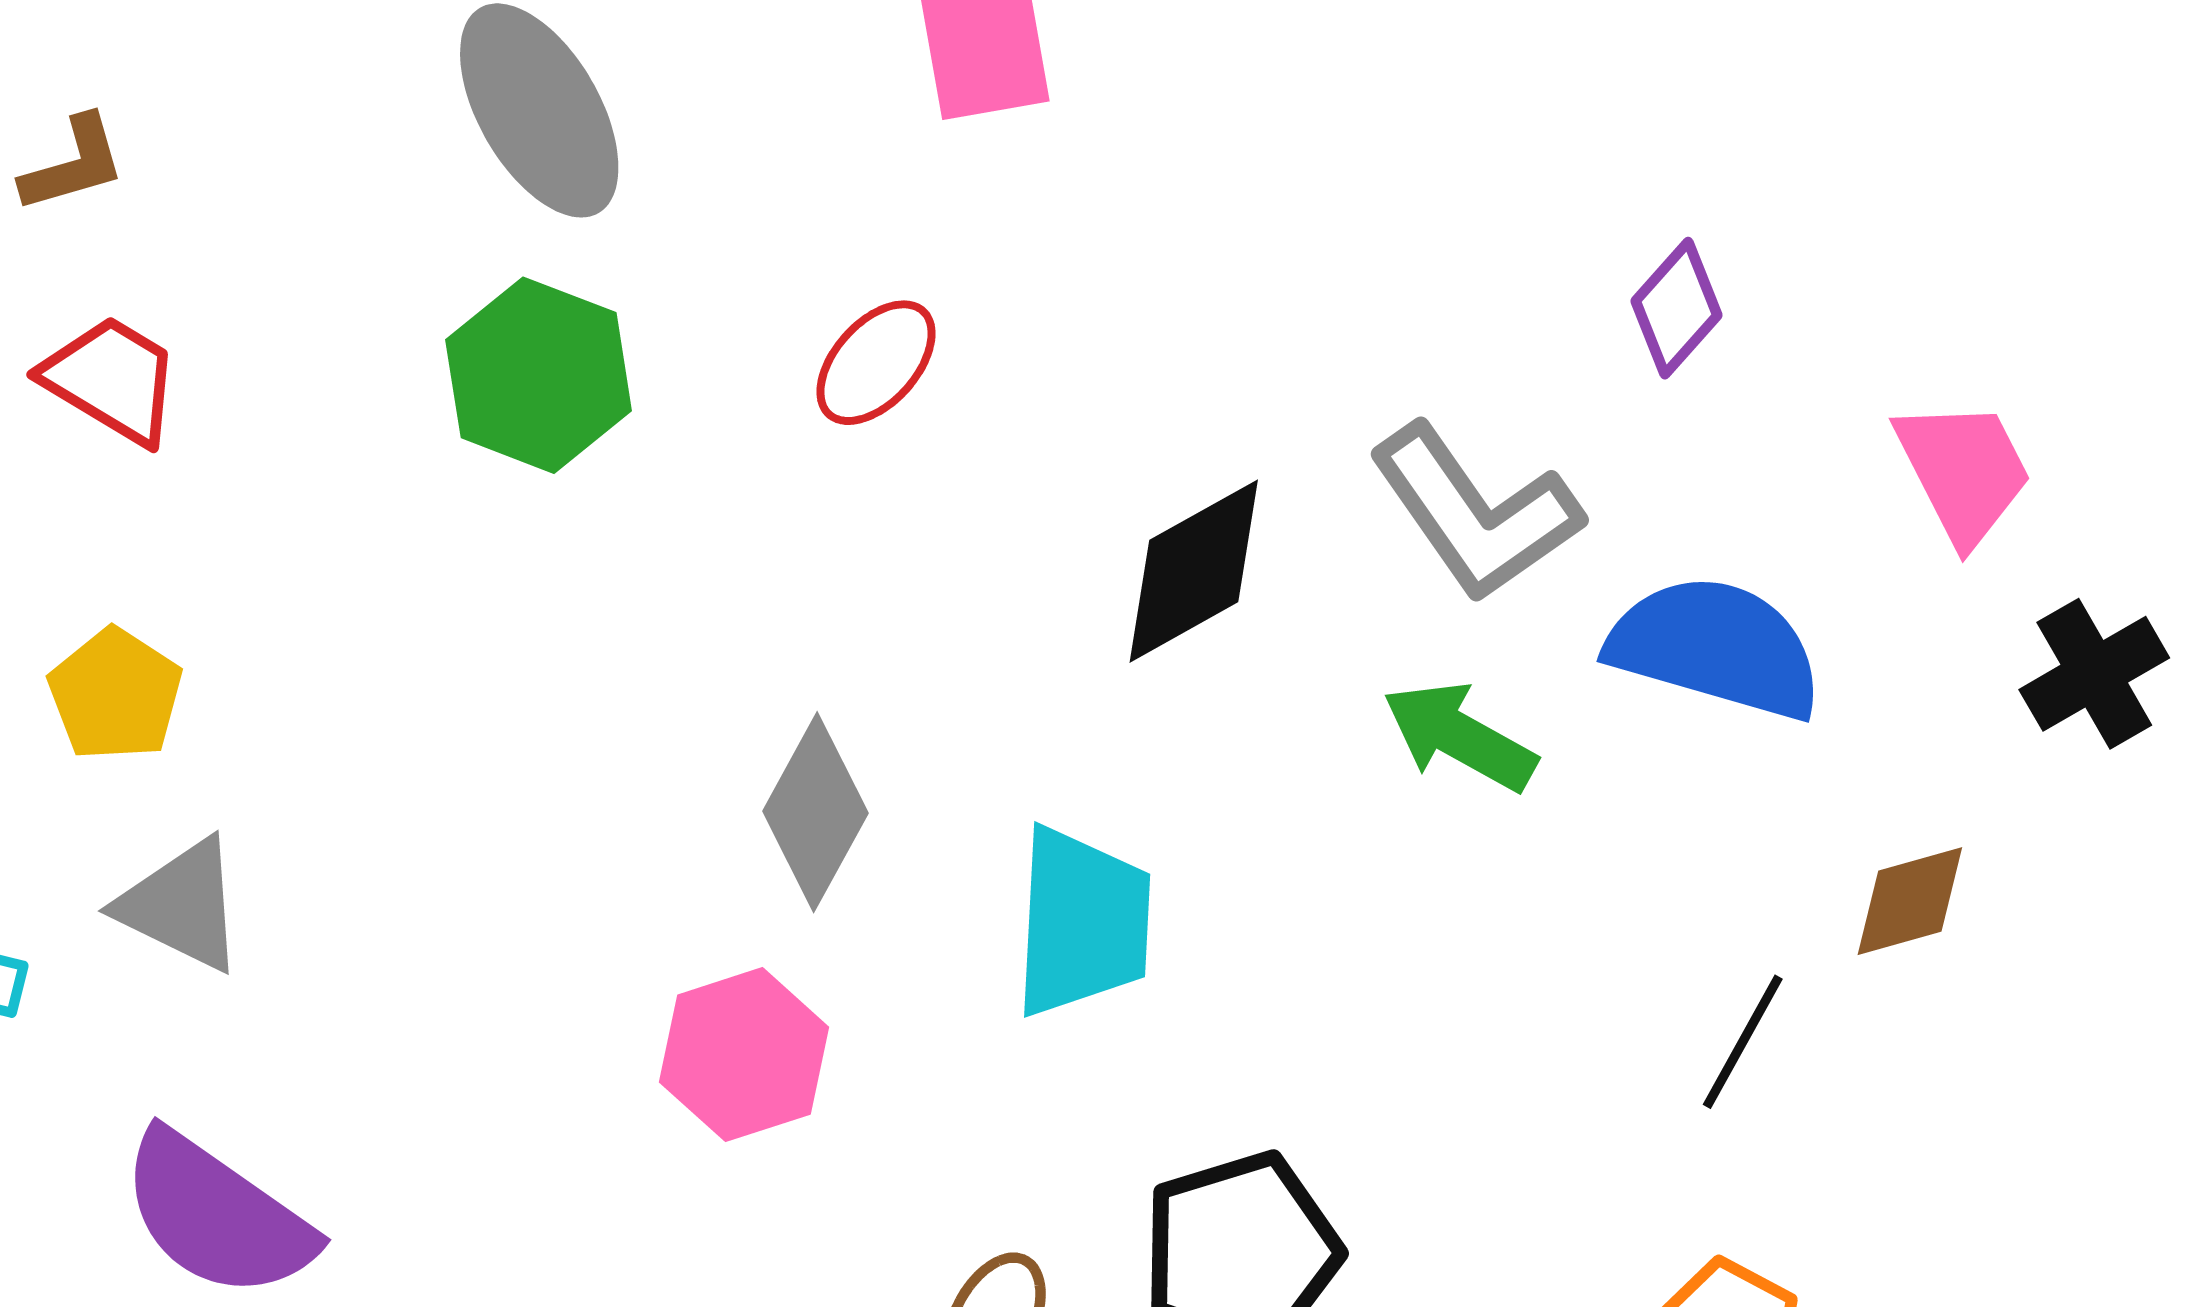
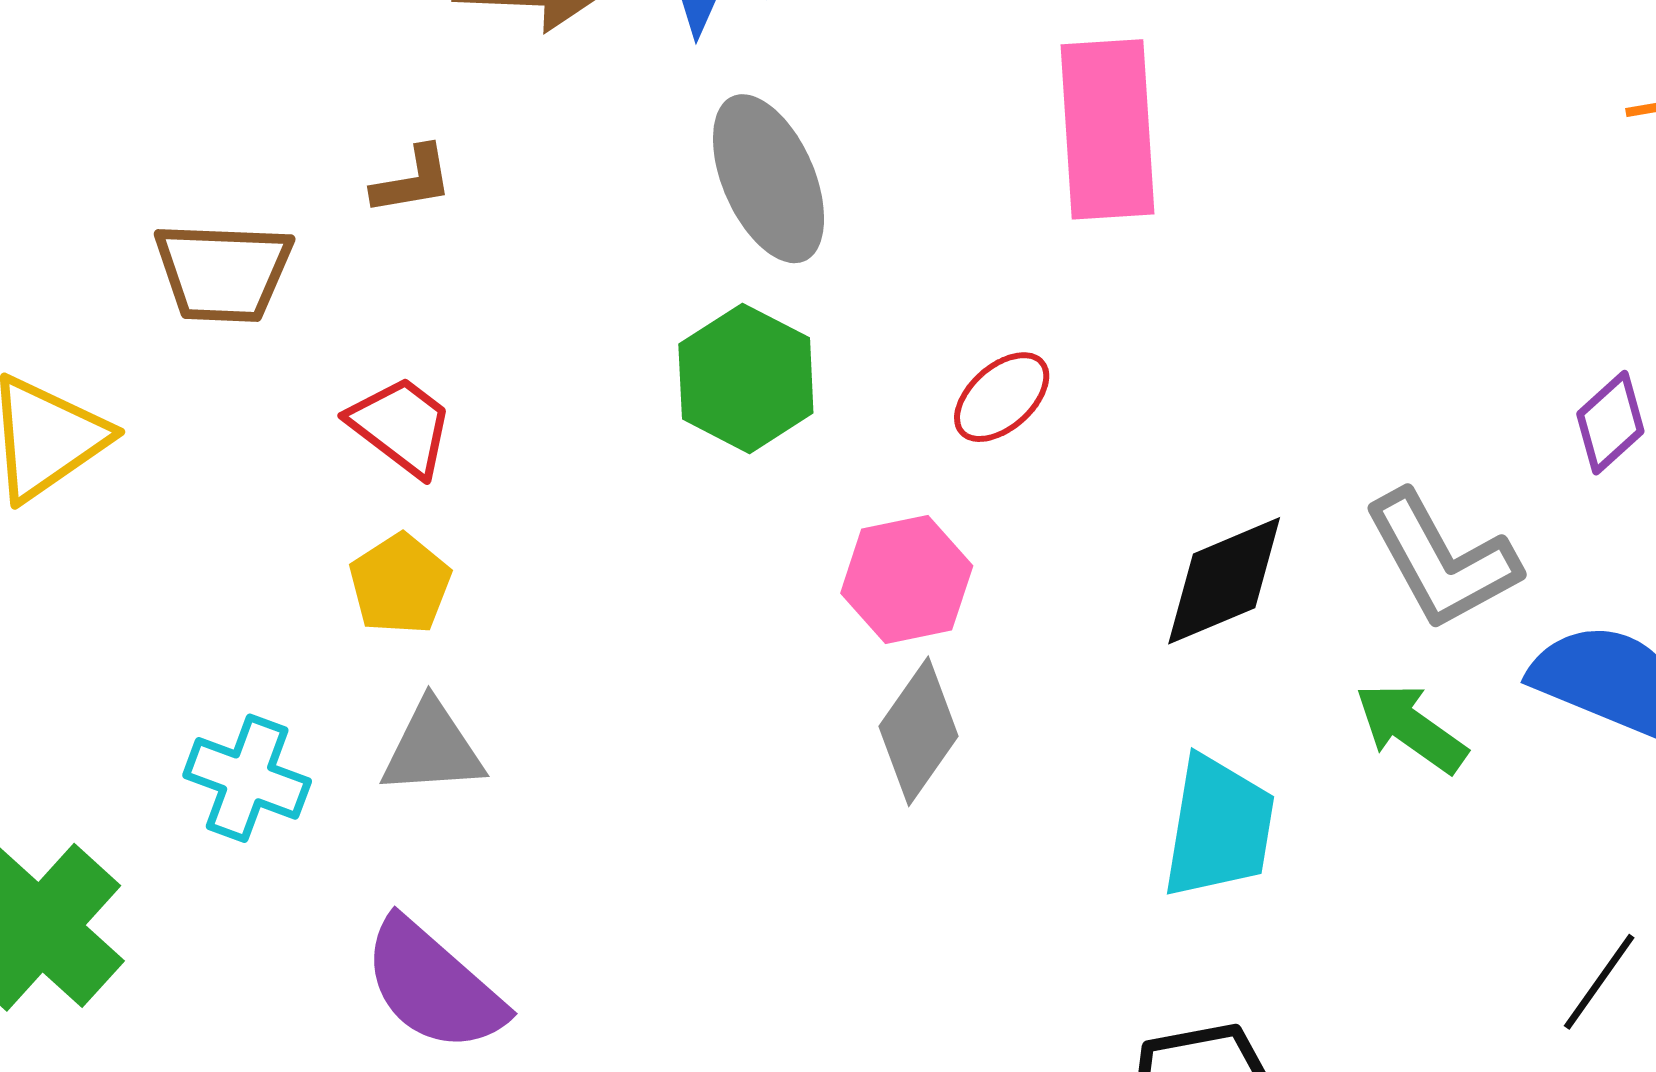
red trapezoid: (112, 380) -> (401, 426), moved
gray triangle: (182, 905) -> (432, 749), turned -36
cyan trapezoid: (1082, 922) -> (1219, 827), moved
pink hexagon: (744, 1055) -> (907, 579), moved

